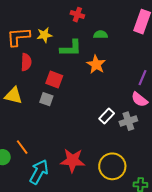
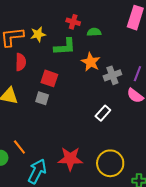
red cross: (77, 15) -> (73, 22), moved
gray cross: (128, 121) -> (112, 75), moved

